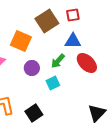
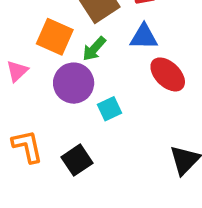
green arrow: (58, 61) -> (94, 49), moved
purple circle: (32, 68) -> (74, 83), size x1.5

